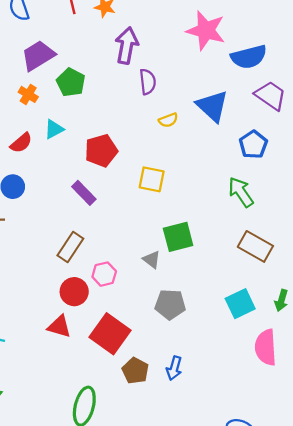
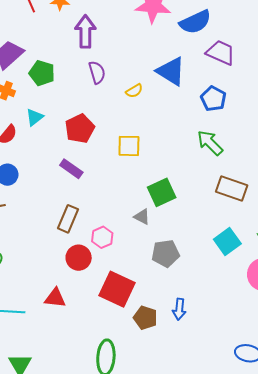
purple semicircle: (148, 82) -> (97, 72), moved
red triangle: (59, 326) -> (55, 298), moved

